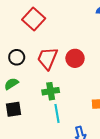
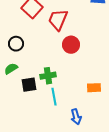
red trapezoid: (47, 58) -> (58, 20), moved
black square: (13, 109) -> (29, 85), moved

